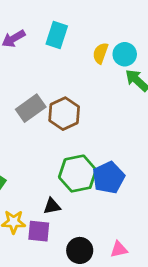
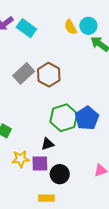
cyan rectangle: (57, 35) -> (26, 28), moved, turned -66
yellow semicircle: (100, 53) -> (70, 27), turned -42
black circle: (80, 250) -> (60, 174), moved

